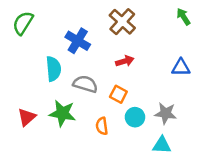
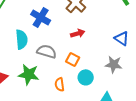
blue triangle: (181, 67) -> (122, 38), turned 35
gray star: (166, 113) -> (114, 64), moved

